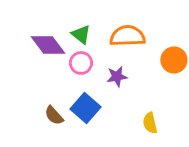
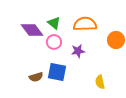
blue square: (85, 108) -> (57, 72), turned -30
brown semicircle: (54, 115) -> (36, 77), turned -64

